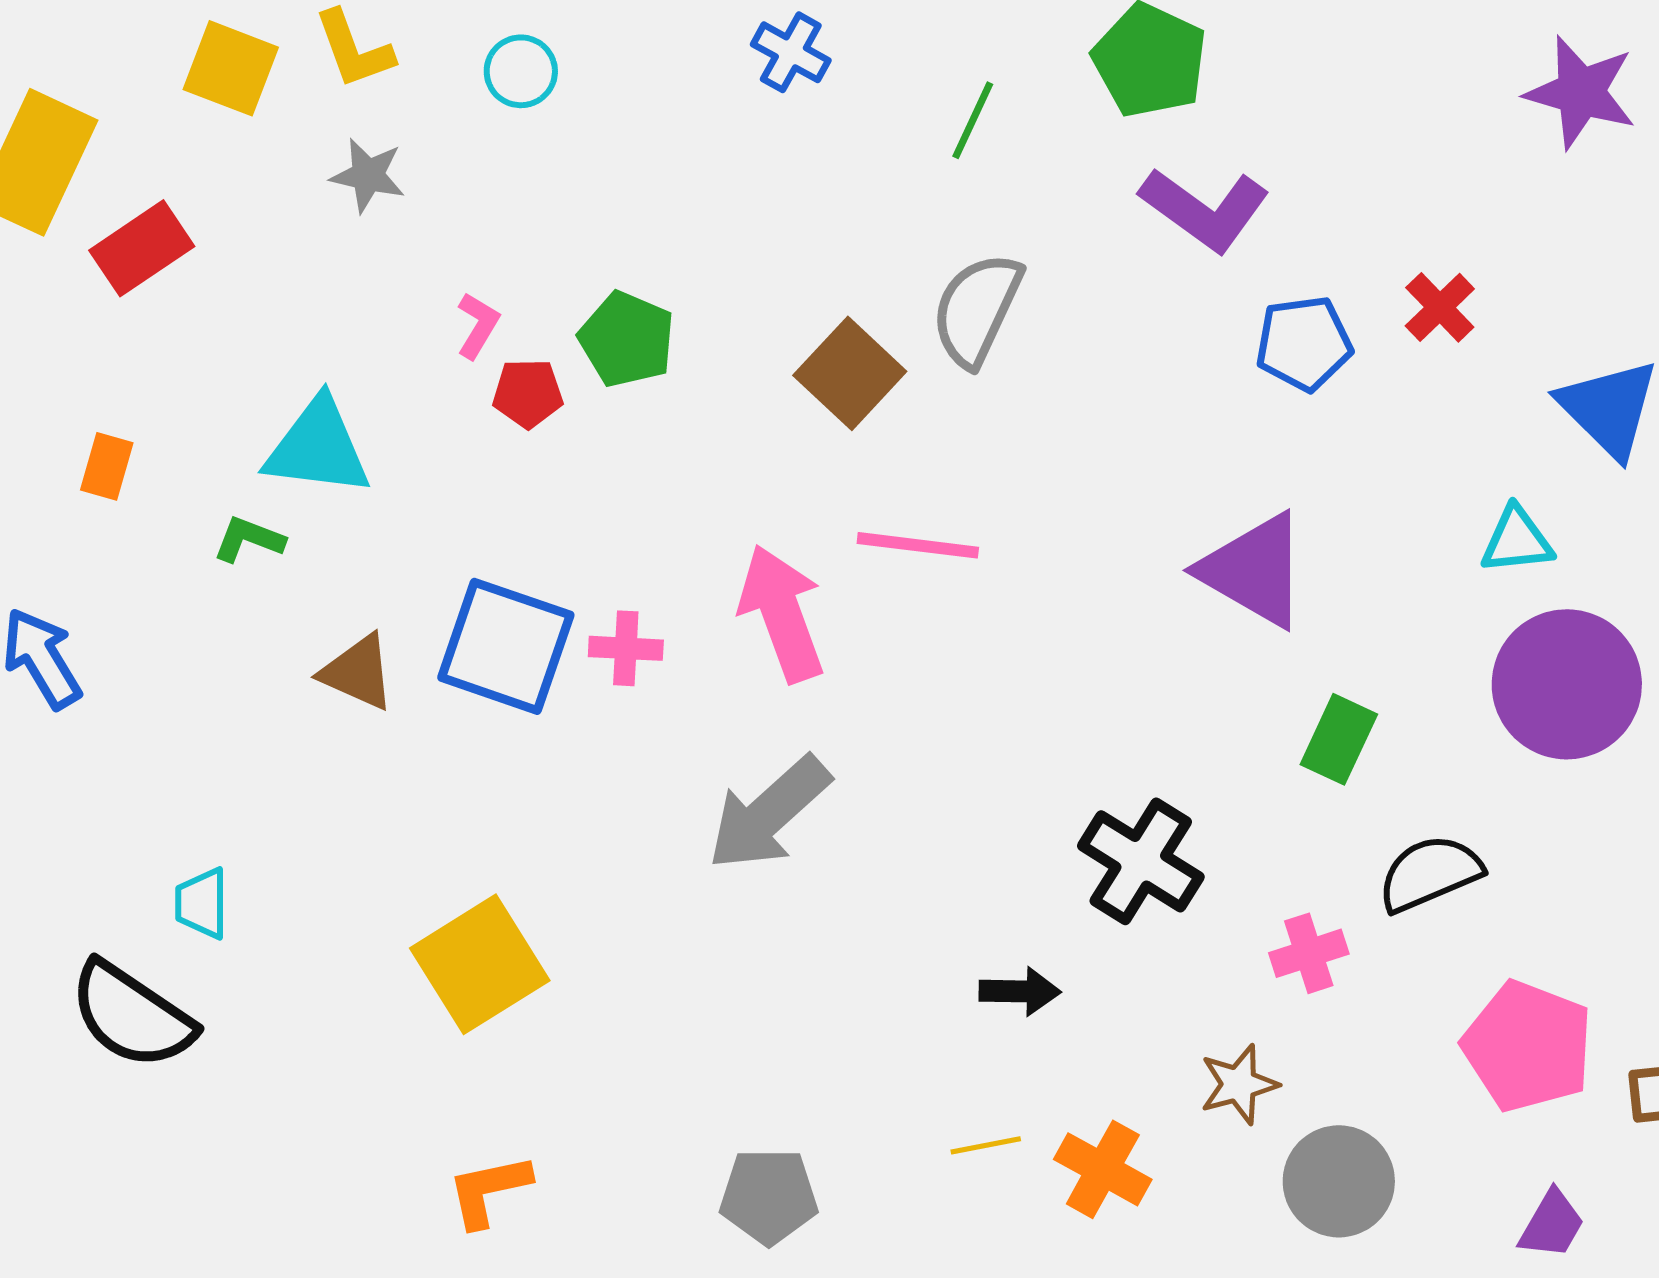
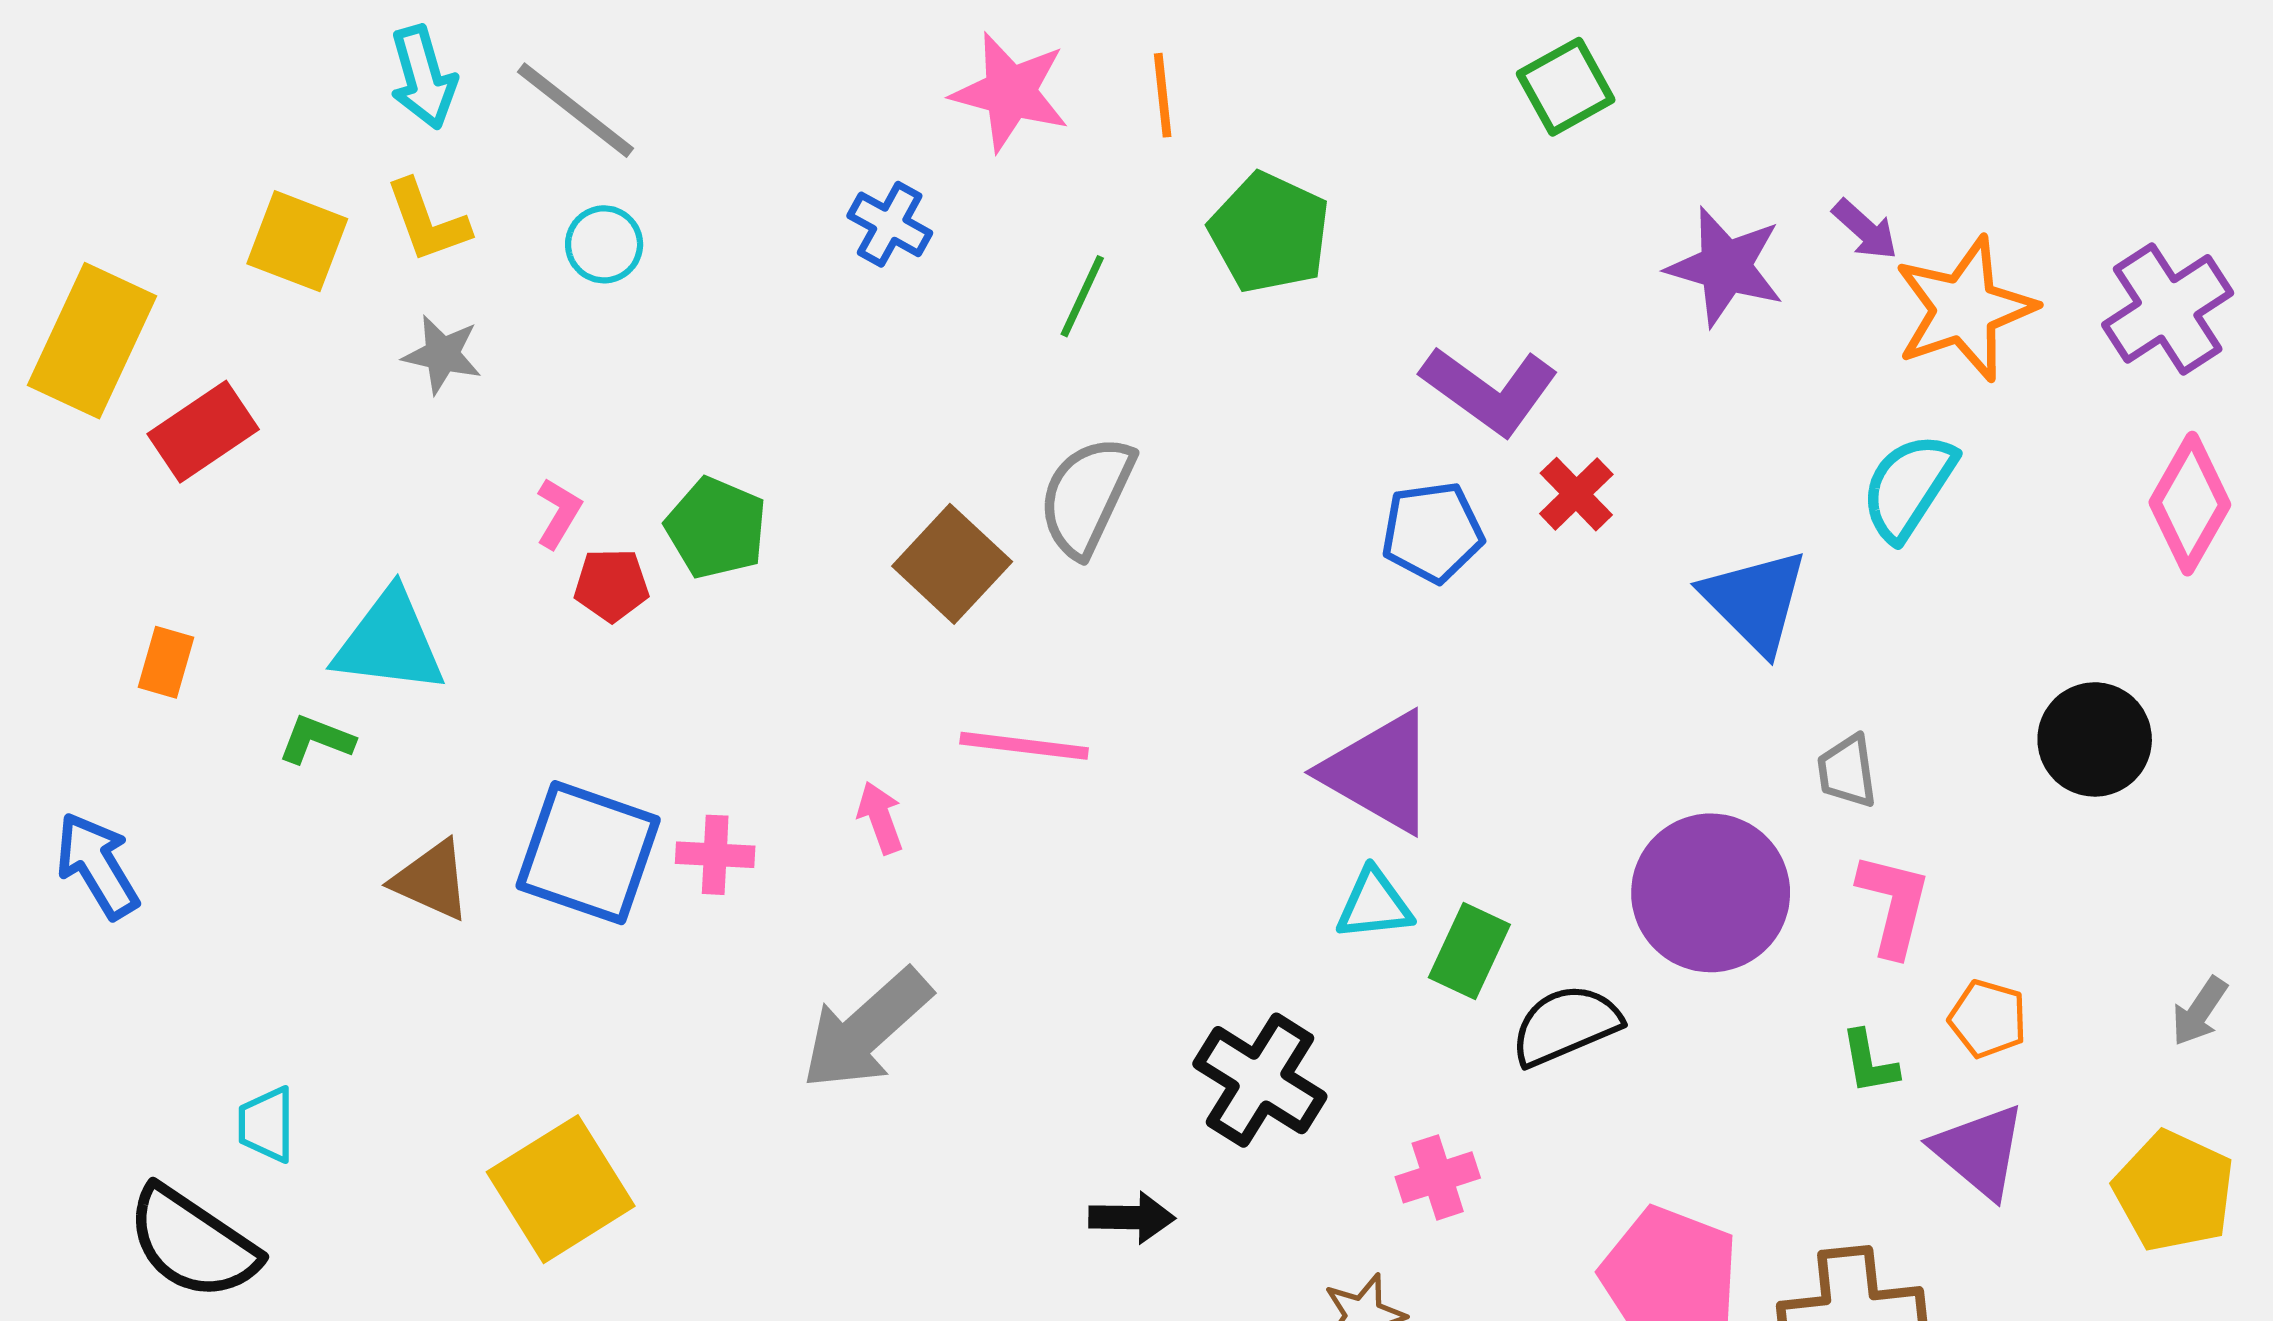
purple L-shape: (1205, 209) -> (1490, 390), moved
cyan triangle: (1517, 540) -> (1374, 905), moved
pink arrow: (782, 613) -> (880, 818), size x0.5
black semicircle: (1430, 873) -> (1566, 1025), moved

